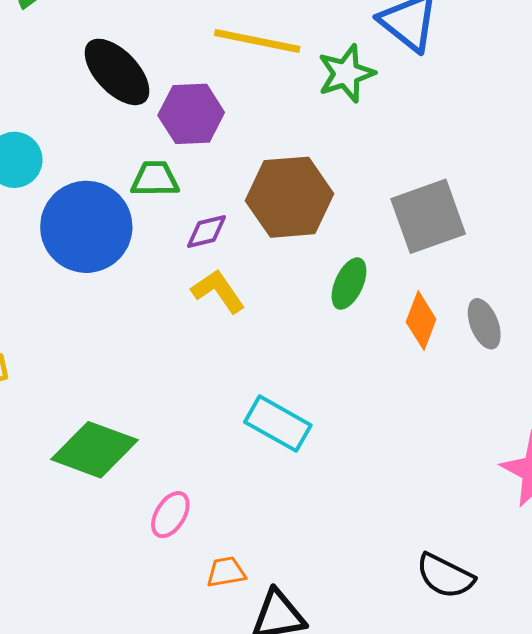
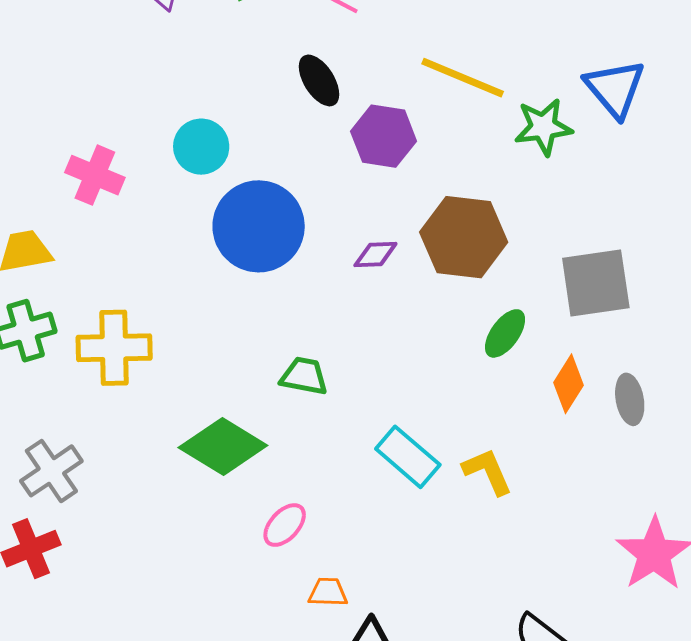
black ellipse: (117, 72) -> (319, 80), size x0.7
green trapezoid: (155, 179) -> (304, 376), moved
yellow L-shape: (218, 291) -> (488, 471), moved

